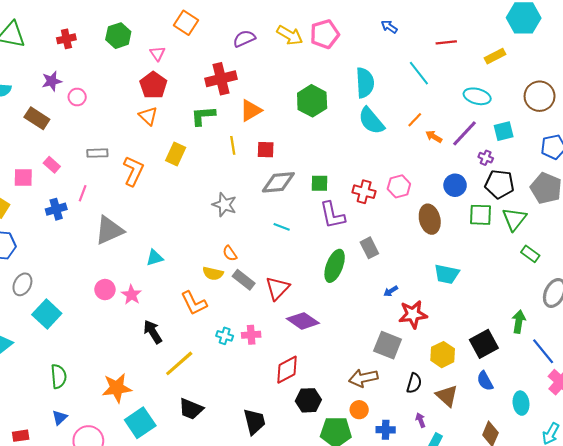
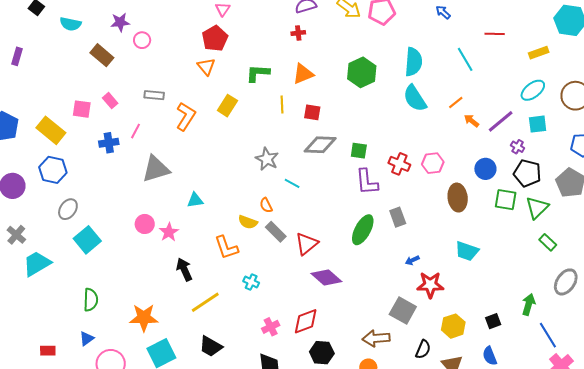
red cross: (221, 79) -> (298, 33), moved, size x0.5
cyan ellipse: (477, 96) -> (533, 90), moved, turned -60
cyan line: (282, 227) -> (292, 183), moved
pink cross: (251, 335) -> (271, 327), moved, turned -30
black square: (484, 344) -> (493, 321), size x0.6

